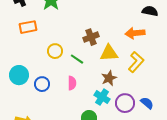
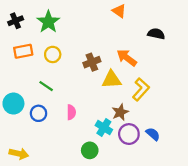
orange arrow: (135, 33) -> (127, 58), moved, turned 42
yellow circle: (55, 51) -> (53, 54), moved
green line: (77, 59) -> (46, 86), moved
brown star: (109, 78) -> (120, 112), moved

